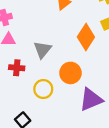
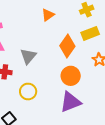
orange circle: (70, 73) -> (71, 76), moved

